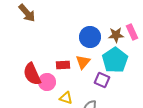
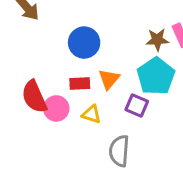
blue circle: (90, 37) -> (84, 43), moved
yellow triangle: (66, 98) -> (91, 114), moved

